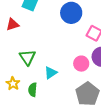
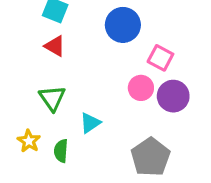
red triangle: (12, 24) -> (55, 46), moved, turned 48
pink circle: (81, 64) -> (141, 88), moved

